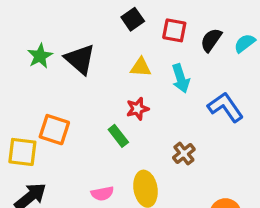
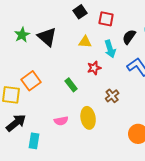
black semicircle: (211, 40) -> (129, 37), moved
red star: (138, 109) -> (94, 68), moved
orange square: (54, 130) -> (31, 81), turned 36

